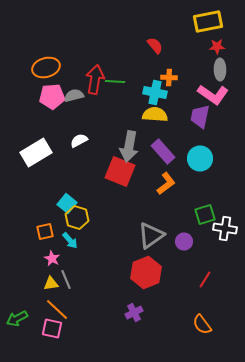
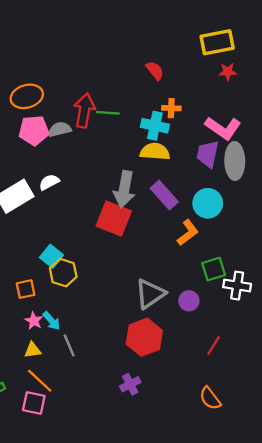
gray ellipse: (220, 70) -> (235, 161), moved, size x1.4
white semicircle: (79, 140) -> (49, 182), moved
orange L-shape: (166, 184) -> (188, 233), moved
cyan arrow: (70, 240) -> (51, 321), moved
gray line: (66, 280) -> (69, 345), moved

